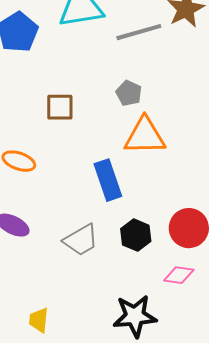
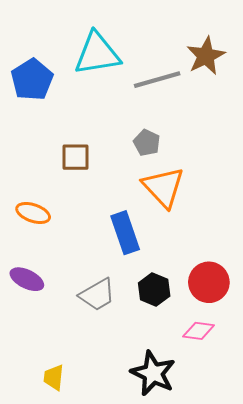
orange triangle: (145, 136) -> (163, 187), turned 48
black star: (135, 316) -> (153, 373), turned 30

